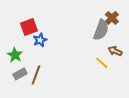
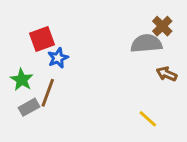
gray semicircle: (101, 30) -> (146, 43), turned -115
yellow line: (102, 63) -> (148, 119), moved
brown line: (36, 75) -> (48, 93), moved

